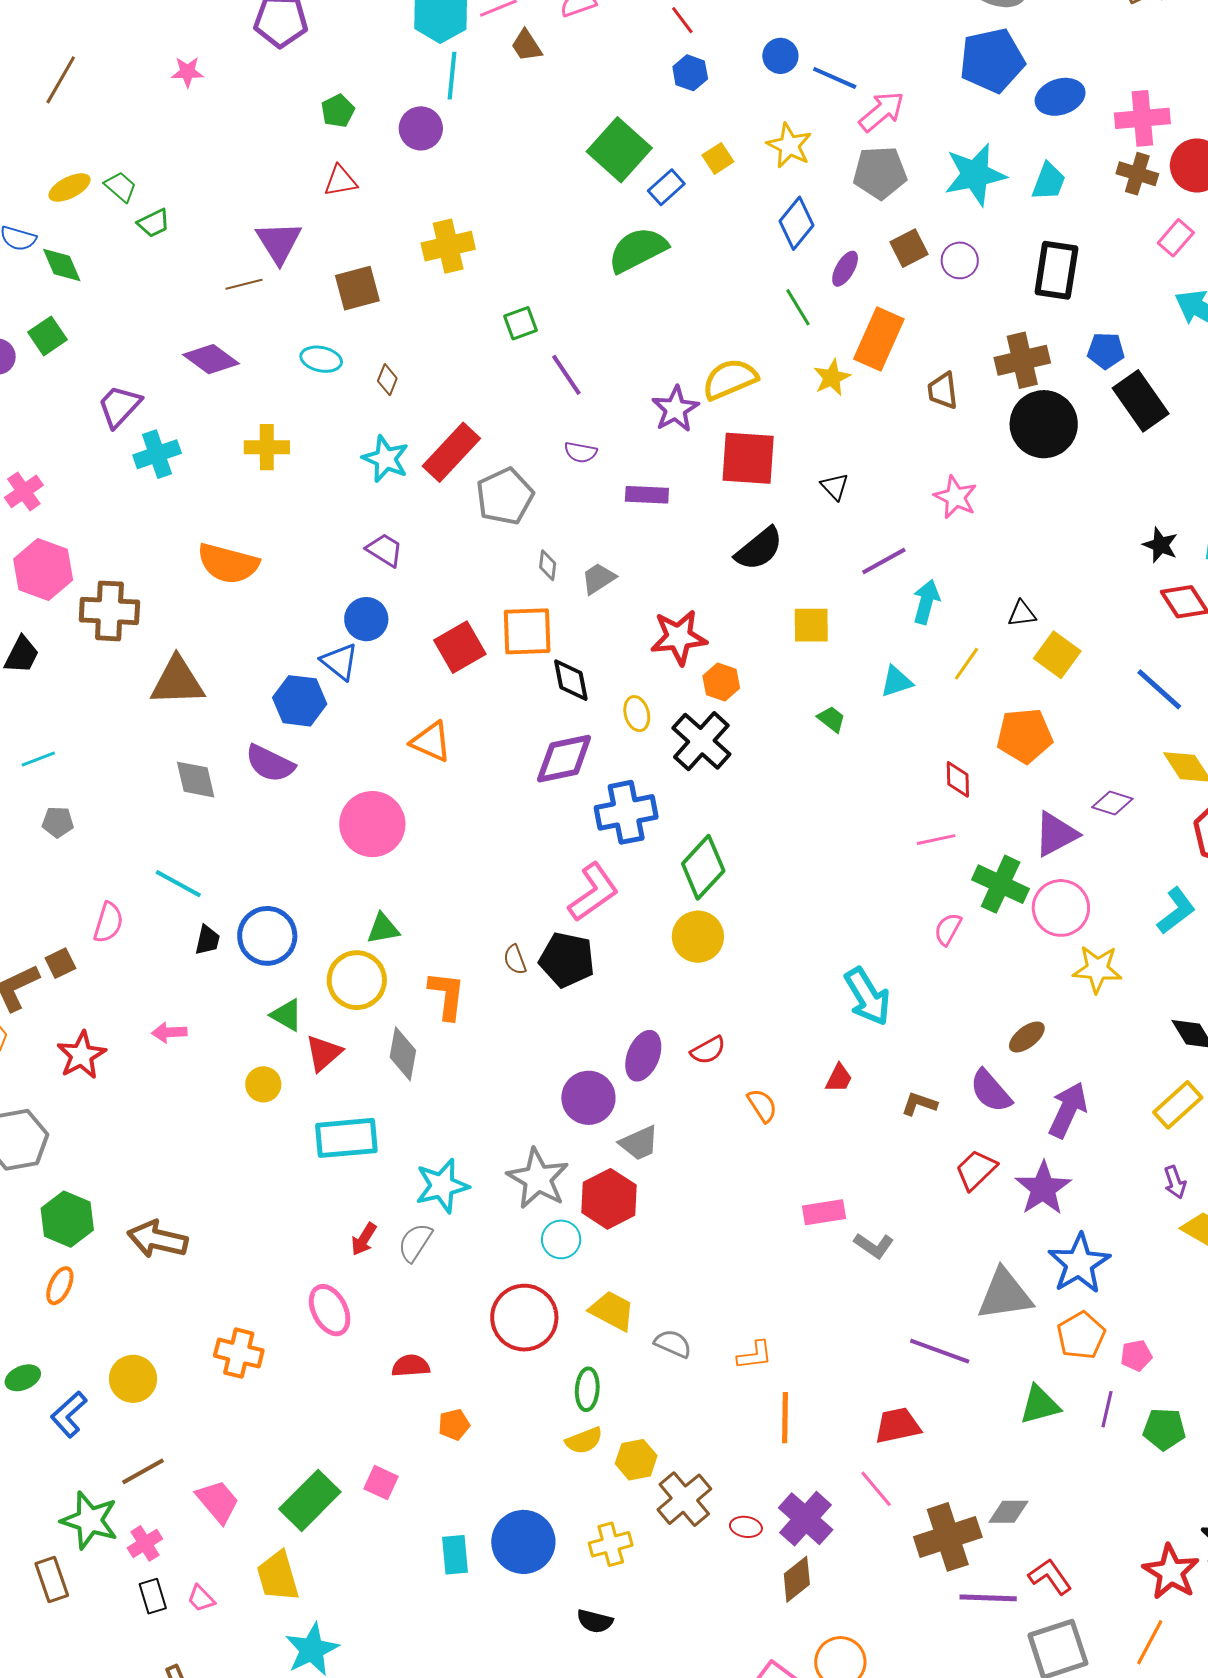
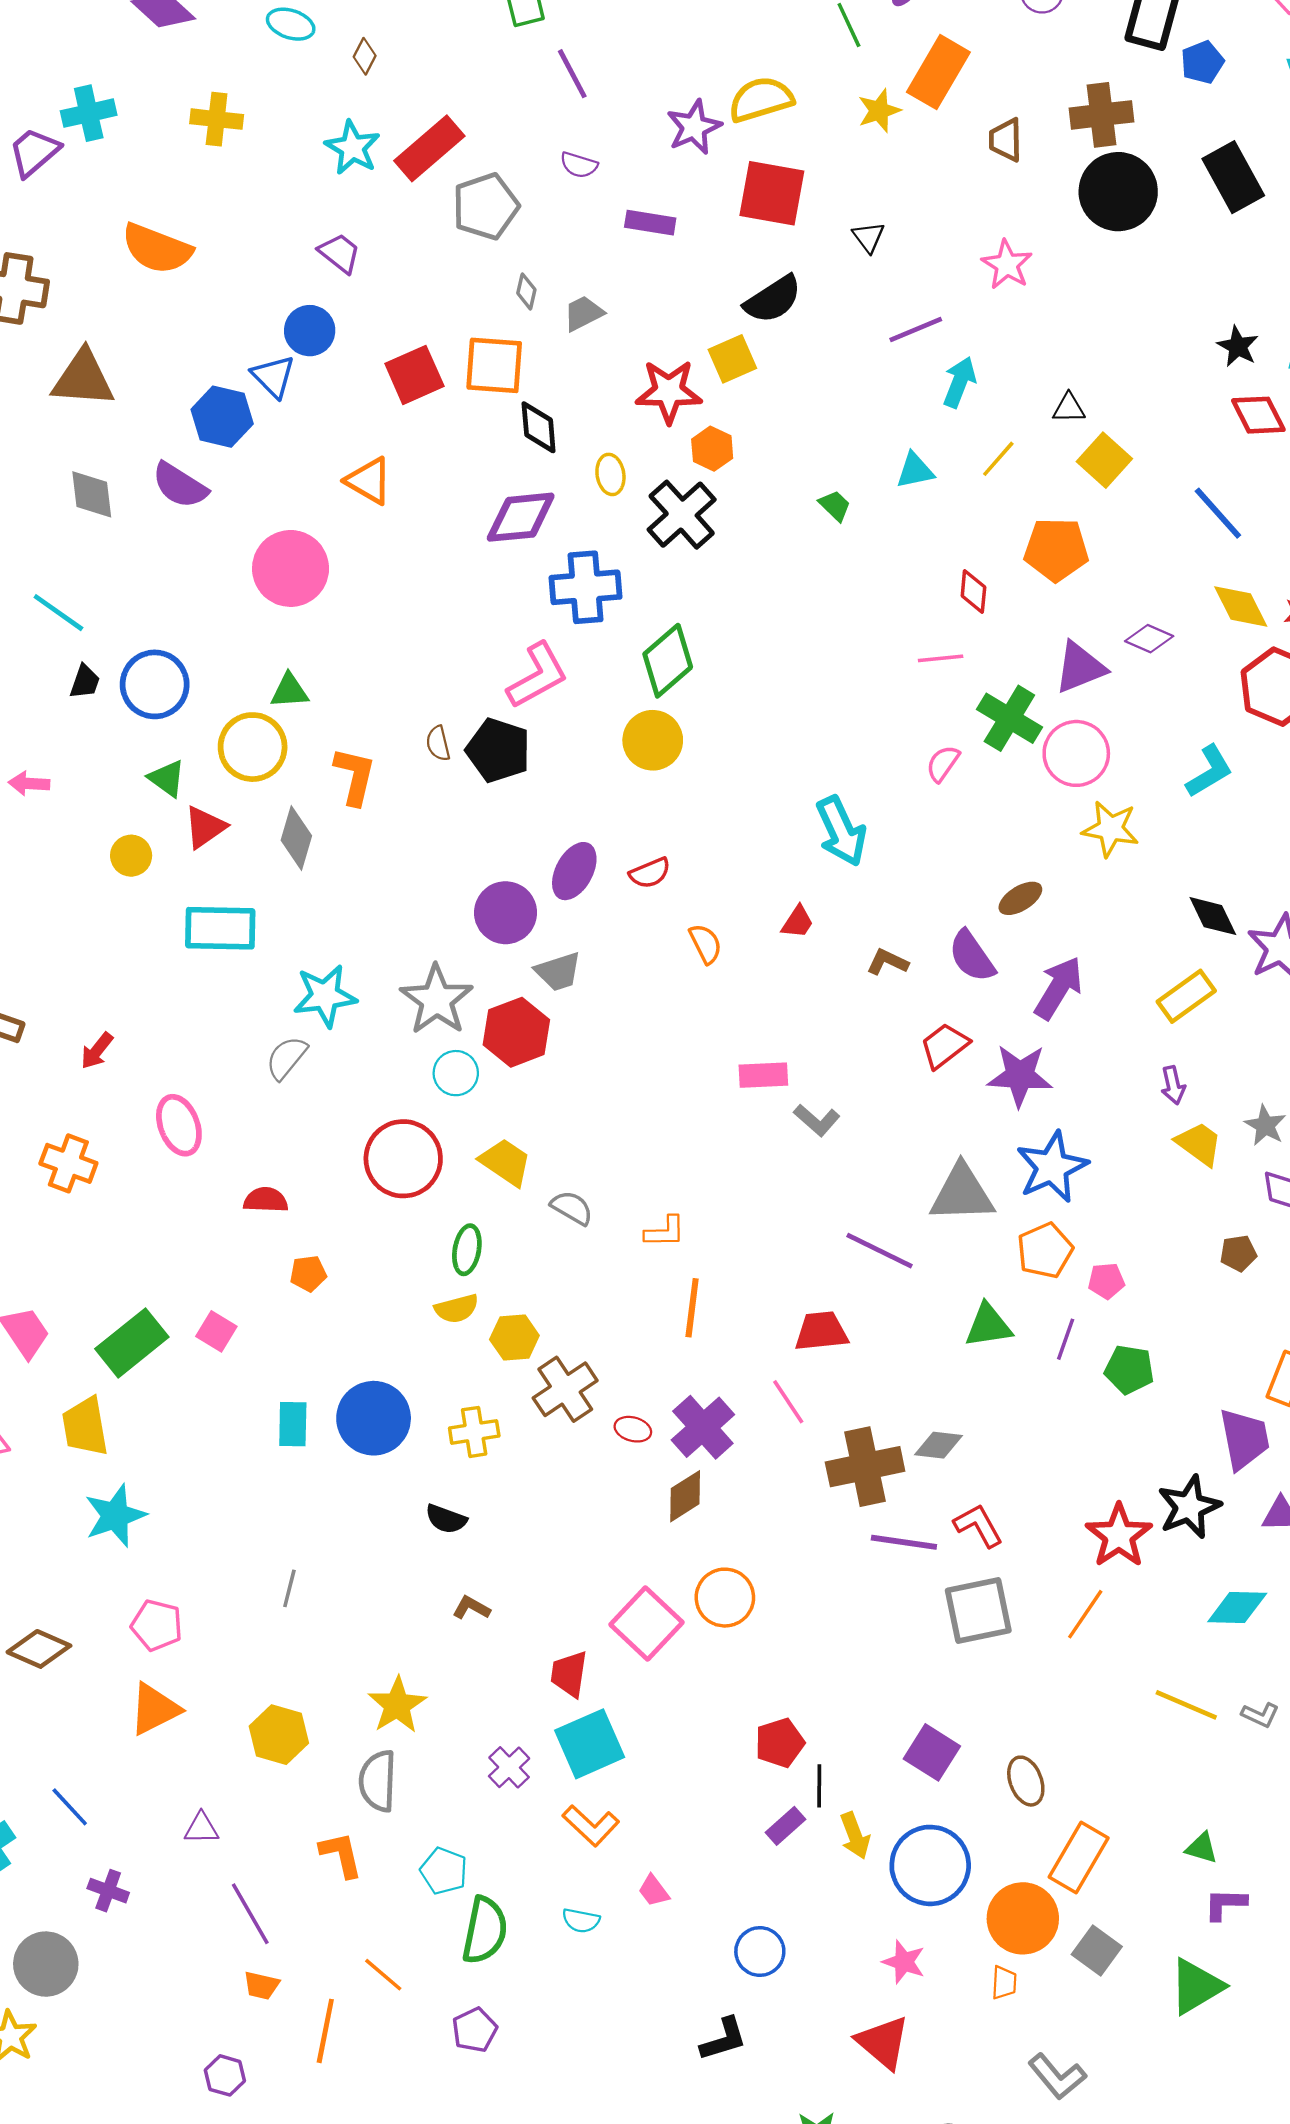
blue pentagon: (1106, 351) -> (1202, 62), moved, turned -30
purple trapezoid: (119, 406) -> (34, 152), moved
yellow square: (811, 625) -> (732, 359), moved, turned -30
purple star: (1043, 1188) -> (1020, 1075), turned 30
red arrow: (364, 1239) -> (97, 1051), moved

